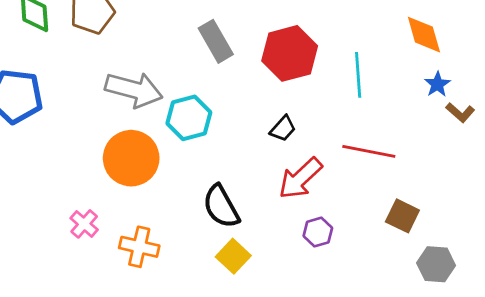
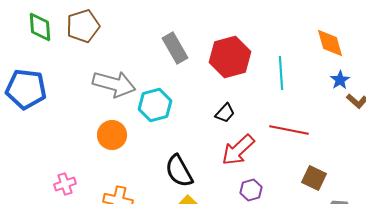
orange circle: (131, 158) -> (112, 135), size x0.7
pink cross: (84, 224) -> (65, 184), moved, turned 30

